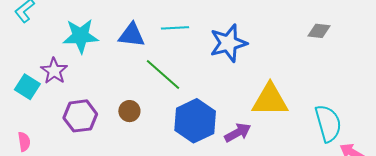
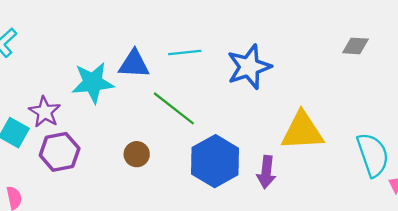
cyan star: (81, 36) -> (93, 83), moved
purple hexagon: (80, 116) -> (60, 152), moved
purple arrow: (238, 133) -> (266, 172), turned 128

